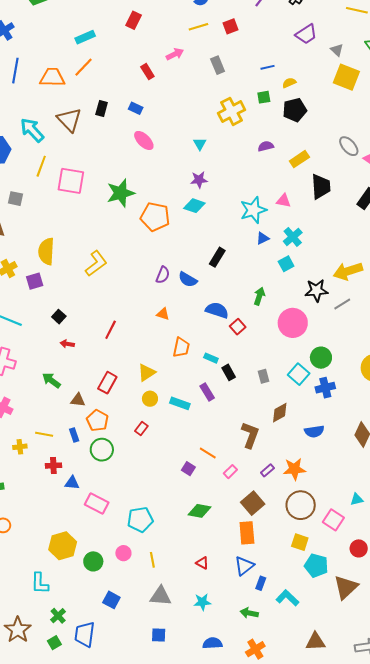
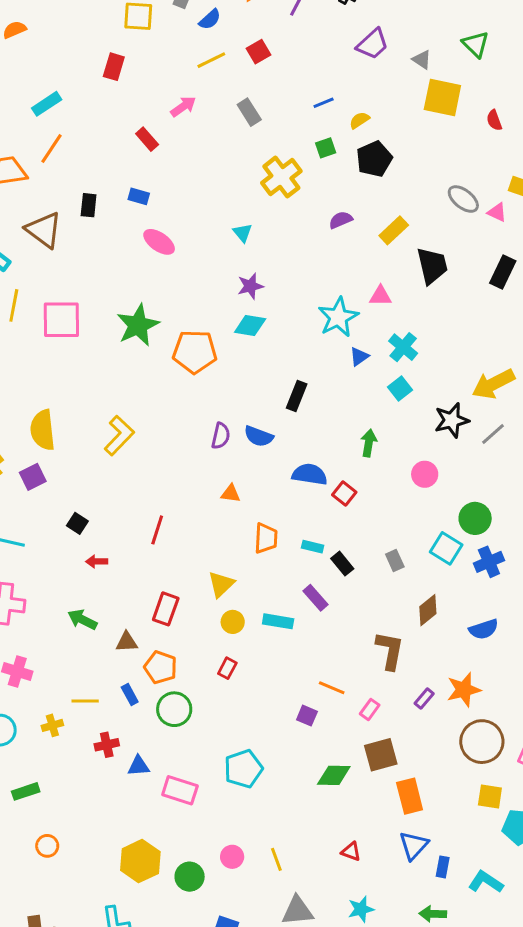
pink circle: (293, 323) -> (425, 474), size x0.6
brown square: (253, 503) -> (381, 755), moved, turned 35
cyan pentagon: (140, 520) -> (243, 769), moved

